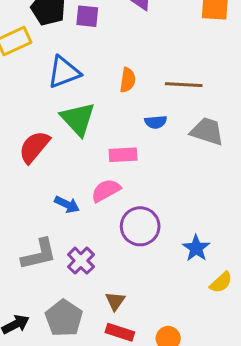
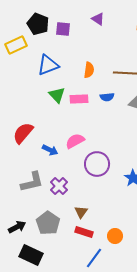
green triangle: (78, 119) -> (57, 95), size x0.7
red semicircle: (34, 147) -> (23, 133), moved
pink rectangle: (123, 155) -> (79, 99), moved

